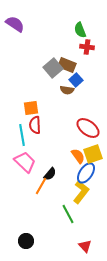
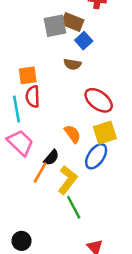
gray square: (53, 68) -> (55, 26), turned 30
brown semicircle: (67, 90) -> (72, 64), moved
orange semicircle: (78, 156) -> (72, 134), moved
yellow L-shape: (81, 192) -> (68, 180), moved

